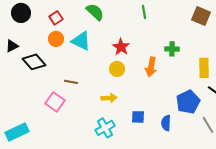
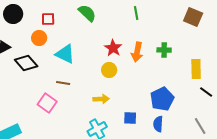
red square: (56, 18) -> (48, 19), turned 32
orange circle: (56, 39) -> (39, 38), moved
cyan triangle: (81, 41) -> (65, 54), moved
orange arrow: (151, 67) -> (137, 52), moved
blue pentagon: (188, 102) -> (162, 99), moved

